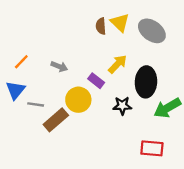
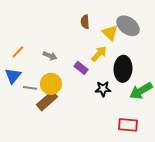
yellow triangle: (120, 23) -> (110, 33), moved
yellow circle: (78, 100) -> (51, 84), moved

